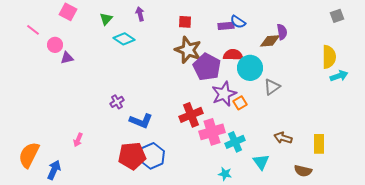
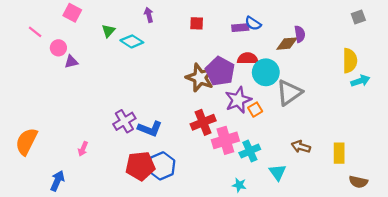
green triangle: (106, 19) -> (108, 31), moved
brown star: (188, 50) -> (200, 78), moved
gray triangle: (272, 87) -> (289, 93), size x1.5
purple cross: (117, 102) -> (124, 121), moved, size x1.5
orange semicircle: (29, 155) -> (27, 141), moved
brown semicircle: (303, 171) -> (358, 182), moved

